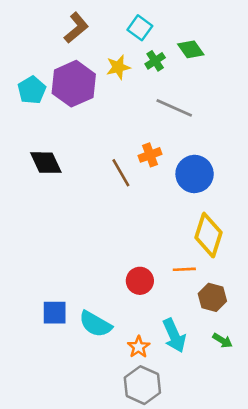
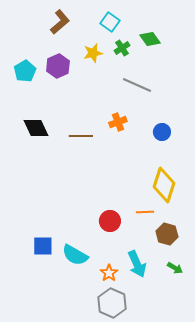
purple hexagon: (74, 84) -> (58, 66), size x0.7
brown line: (121, 173) -> (81, 136), moved, turned -60
blue circle: (195, 174) -> (162, 132), moved, size x0.6

